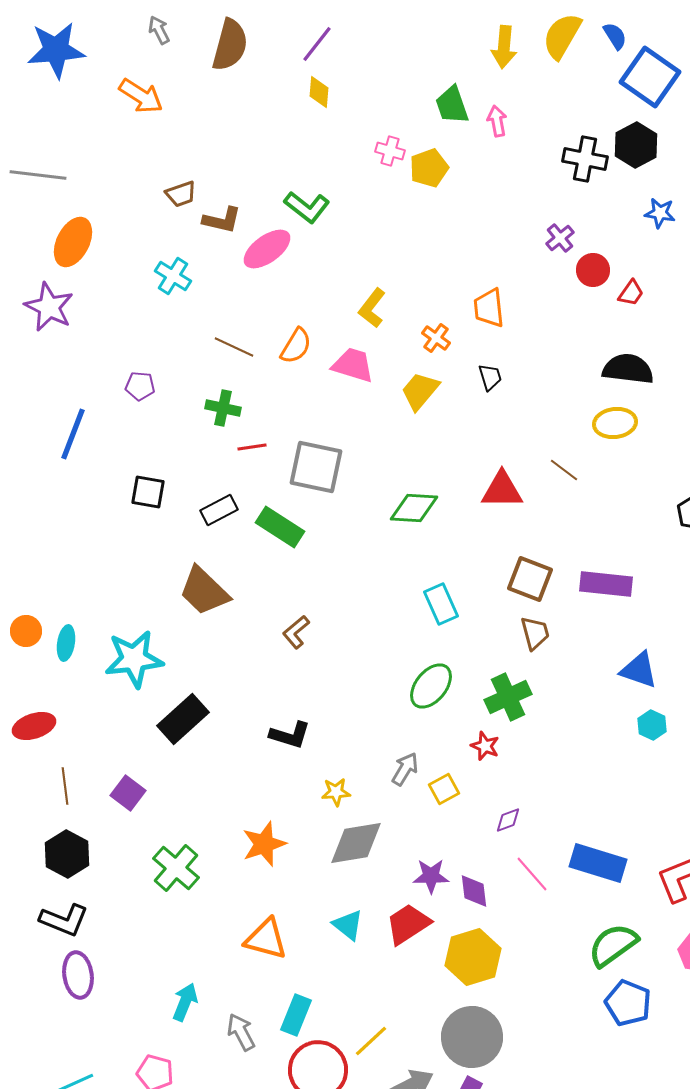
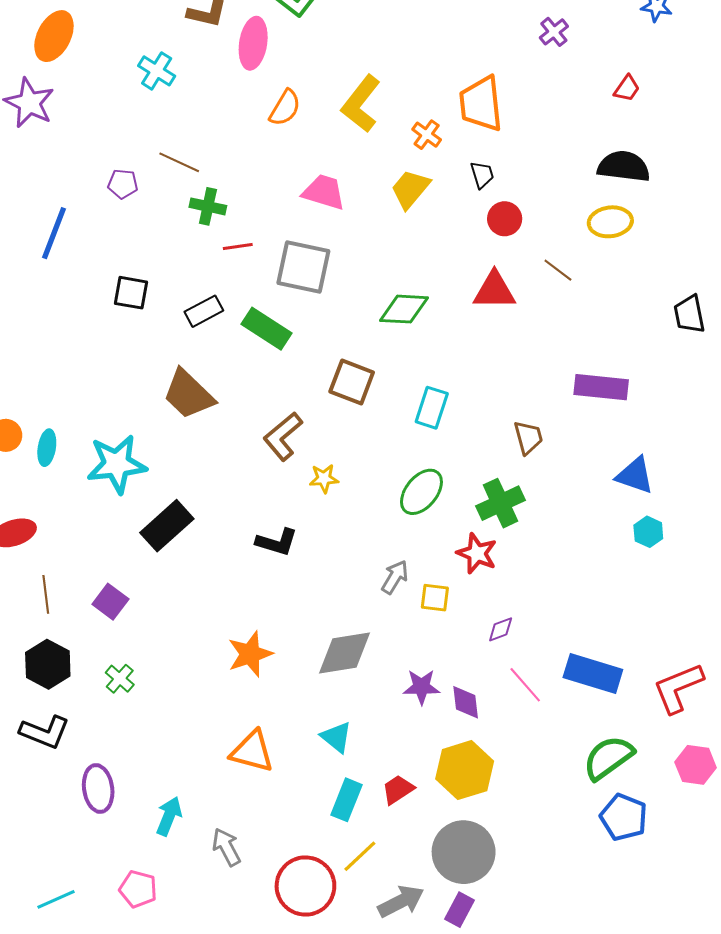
pink ellipse: (267, 249) -> (253, 43), turned -45
red circle: (593, 270) -> (505, 219), moved
yellow L-shape: (372, 308) -> (361, 104), size x1.4
orange trapezoid: (489, 308) -> (481, 104), size x1.4
orange semicircle: (296, 346) -> (285, 108), moved
brown line: (234, 347) -> (179, 162), moved
pink trapezoid: (353, 365) -> (324, 192), moved
brown square: (530, 579) -> (352, 382), moved
cyan rectangle: (441, 604) -> (432, 408), turned 42
brown L-shape: (296, 632) -> (283, 436), size x1.4
red star: (485, 746) -> (477, 553), size x1.4
yellow square: (444, 789) -> (435, 598), turned 36
yellow star: (336, 792) -> (324, 478), moved
green cross: (176, 868) -> (120, 679), moved, size x0.6
red trapezoid: (408, 924) -> (398, 790), moved, size x0.7
purple ellipse: (78, 975) -> (98, 788), moved
cyan rectangle: (296, 1015) -> (347, 800), moved

